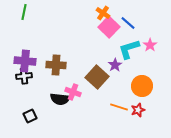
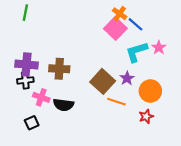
orange cross: (103, 13) -> (120, 14), moved
purple star: (115, 65) -> (127, 78), moved
pink cross: (73, 92) -> (41, 97), moved
orange line: (119, 107) -> (116, 102), moved

